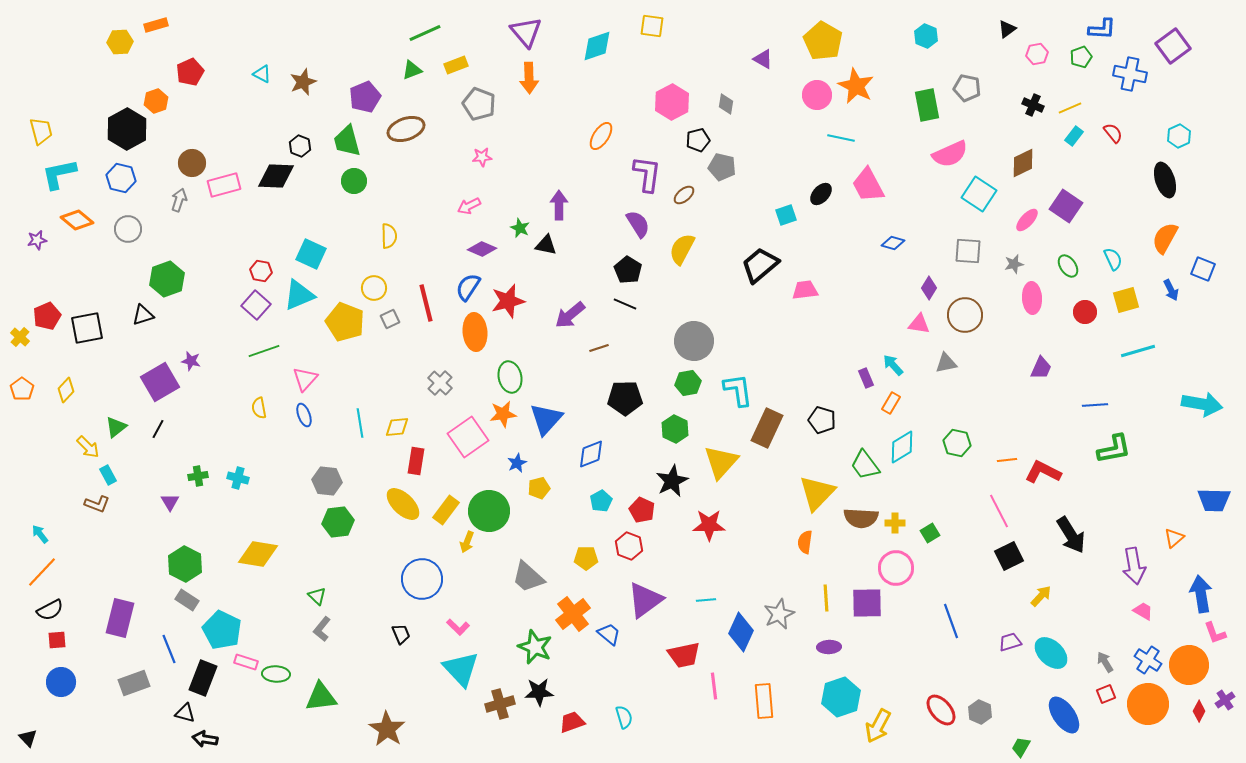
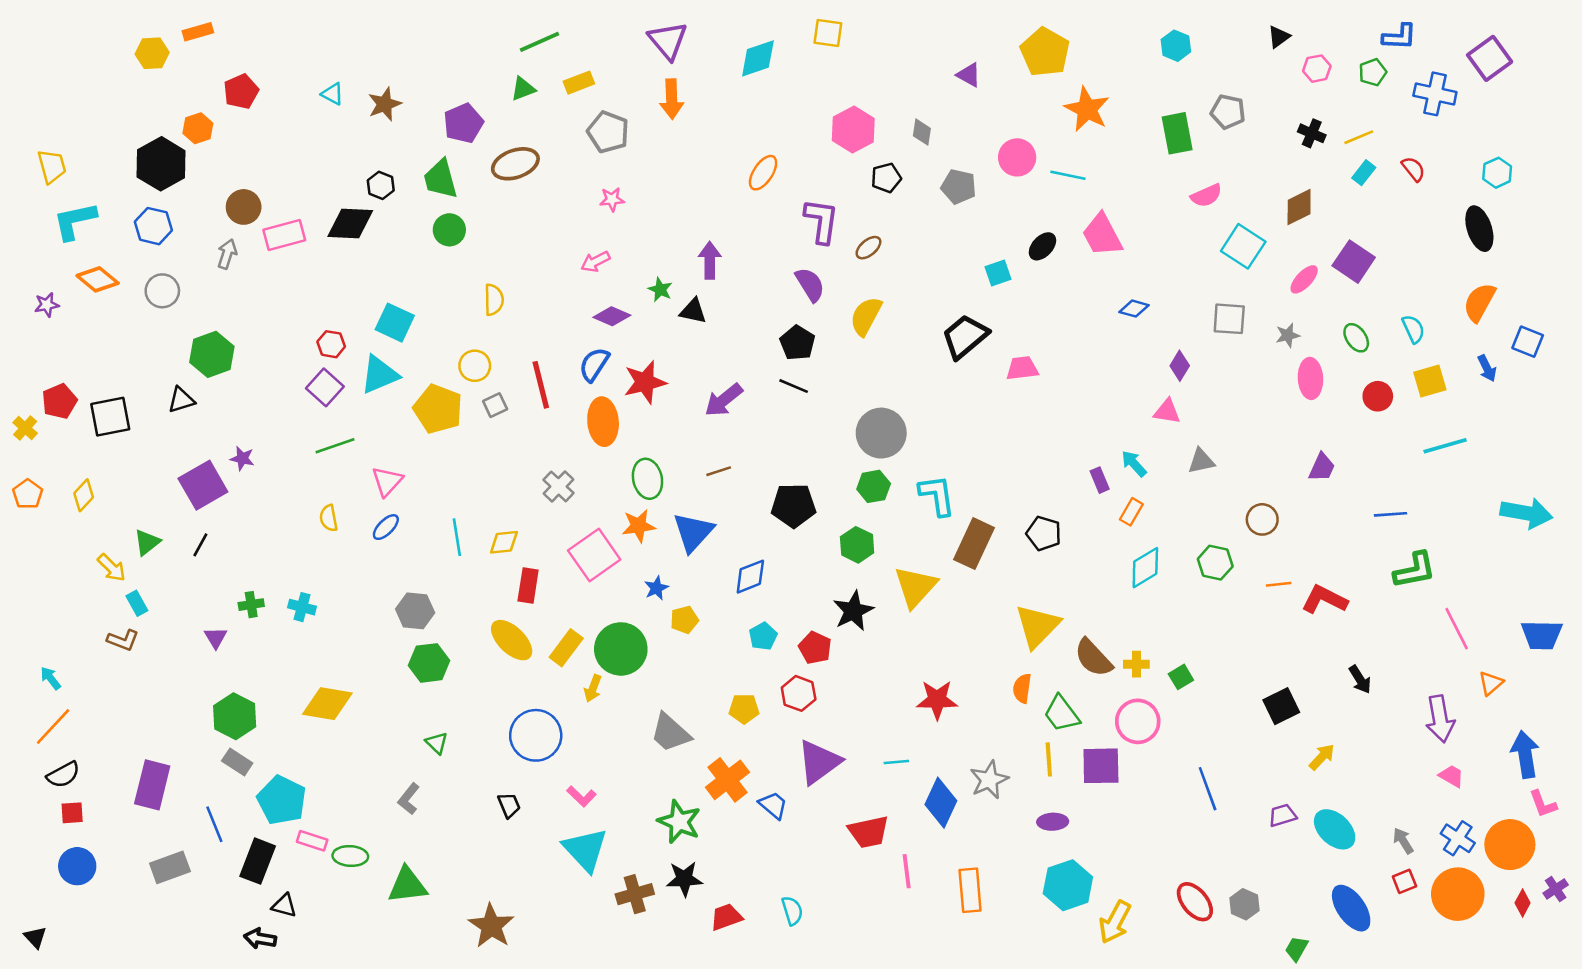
pink circle: (817, 95) -> (1017, 157), moved
pink semicircle: (950, 154) -> (1206, 196), size x0.7
gray pentagon: (722, 167) -> (959, 187), moved
brown circle: (965, 315) -> (1262, 519), moved, size x0.7
brown line: (599, 348) -> (719, 471), moved
blue ellipse: (304, 415) -> (386, 527), turned 65
green trapezoid: (865, 465) -> (1062, 714), moved
pink line: (999, 511) -> (1457, 629), moved
brown semicircle: (861, 518) -> (1093, 658), turned 44
red star: (709, 525) -> (937, 700), moved
black arrow: (1071, 535) -> (1360, 679), size x0.6
green triangle: (317, 596) -> (437, 743), moved
black triangle: (185, 713) -> (284, 906), moved

